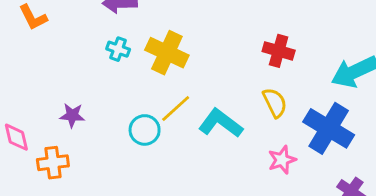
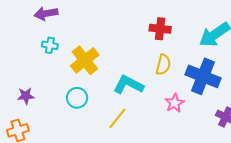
yellow cross: (167, 53) -> (85, 60), moved, turned 36
yellow semicircle: (275, 103) -> (163, 65), turned 50
yellow line: (176, 109) -> (117, 118), moved

